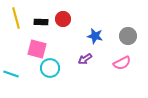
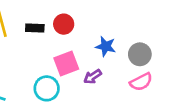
gray circle: (128, 36) -> (140, 54), moved
pink square: (37, 49) -> (66, 63), moved, turned -36

